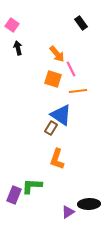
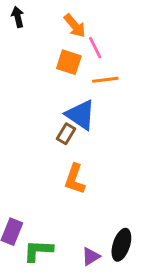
green L-shape: (32, 186) -> (38, 251), moved
black ellipse: (89, 204) -> (121, 245), turned -70

